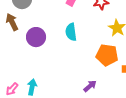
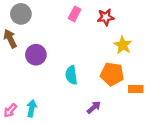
cyan semicircle: (71, 32) -> (71, 75), moved

